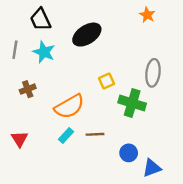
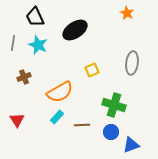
green cross: (132, 103) -> (114, 105), moved
brown line: (95, 134) -> (82, 125), moved

